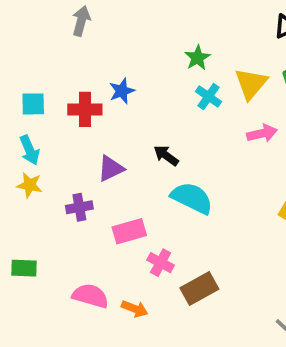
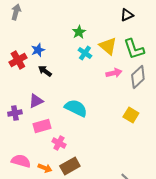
yellow triangle: (251, 84) -> (108, 46), turned -30
red cross: (85, 109) -> (18, 60), turned -30
black arrow: (166, 156) -> (45, 71), moved
purple triangle: (111, 168) -> (36, 101), moved
brown rectangle: (199, 288) -> (70, 166), moved

